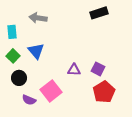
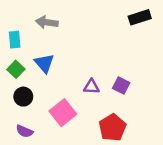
black rectangle: (99, 13) -> (140, 17), moved
red pentagon: (104, 92) -> (112, 128), moved
purple semicircle: (29, 100) -> (25, 131), moved

